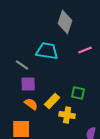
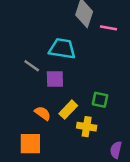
pink line: (85, 50) -> (109, 28), moved, turned 32
purple square: (28, 84) -> (55, 79), moved

